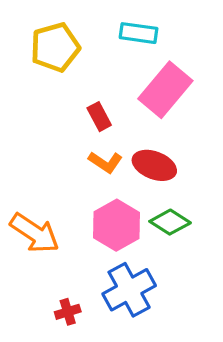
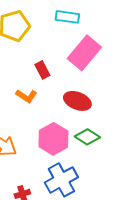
orange L-shape: (106, 162) -> (26, 96), moved

